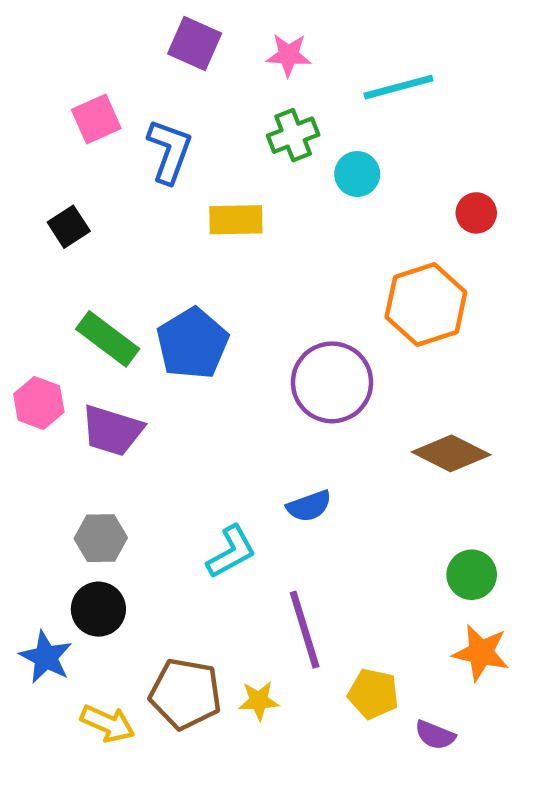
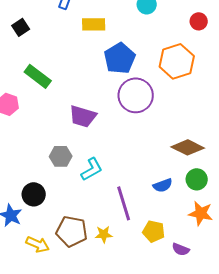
blue pentagon: (192, 343) -> (120, 58), moved
purple trapezoid: (112, 430) -> (83, 116), moved
brown diamond: (451, 453) -> (188, 147), moved
blue semicircle: (309, 506) -> (163, 185), moved
gray hexagon: (101, 538) -> (61, 156), moved

